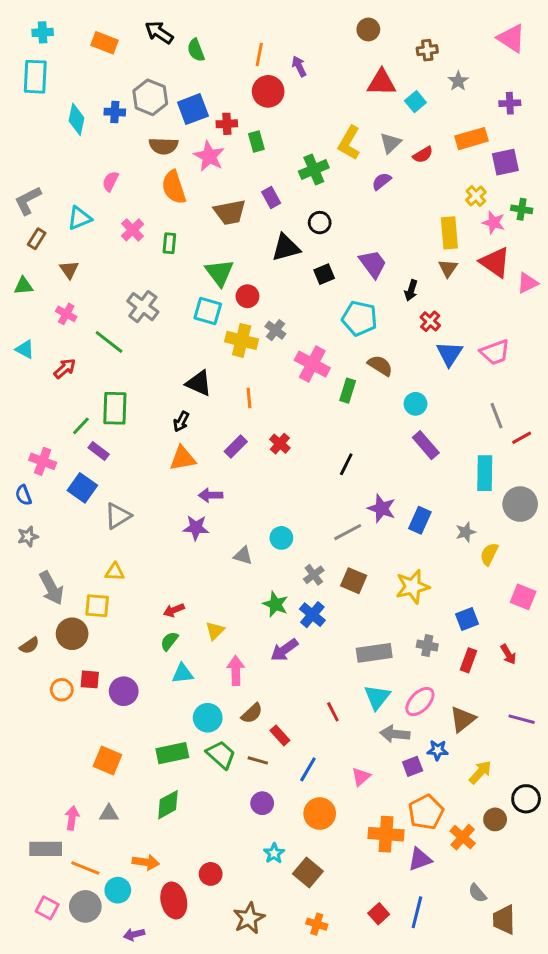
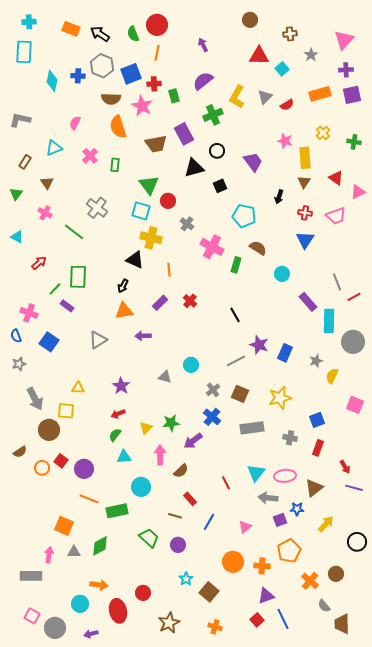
black arrow: (159, 32) -> (100, 34), moved
pink triangle: (511, 38) -> (344, 40), moved, turned 40
orange line: (259, 55) -> (157, 53), moved
red circle: (268, 91) -> (157, 25), moved
purple square: (505, 162) -> (352, 95), moved
purple semicircle: (382, 181) -> (203, 81), moved, size x1.5
purple rectangle: (271, 197) -> (184, 134), size x1.5
gray L-shape: (28, 200) -> (20, 120), moved, turned 40
pink star: (494, 223) -> (285, 141), moved
red triangle: (495, 262) -> (336, 178), size x0.7
purple trapezoid: (373, 264) -> (253, 162), moved
green triangle: (23, 286) -> (16, 194), turned -48
red cross: (430, 321) -> (305, 213), moved, turned -32
yellow cross: (242, 340) -> (151, 238), moved
pink trapezoid: (495, 352) -> (336, 216), moved
red arrow: (65, 368) -> (39, 263), moved
purple rectangle: (426, 445) -> (308, 302), moved
black line: (346, 464) -> (235, 315), turned -56
blue square: (82, 488) -> (49, 342), moved
gray triangle: (118, 516) -> (98, 340), moved
purple star: (196, 528) -> (121, 386), moved, turned 30
green star: (275, 604) -> (171, 423), moved, turned -30
brown semicircle: (29, 646) -> (20, 452), moved
gray rectangle: (374, 653) -> (252, 428), moved
red arrow: (508, 654) -> (345, 467), moved
red square: (90, 679) -> (61, 461), turned 32
pink ellipse: (420, 702) -> (285, 476), turned 40
brown semicircle: (252, 713) -> (181, 471), moved
green trapezoid: (221, 755) -> (149, 538), moved
orange square: (107, 760) -> (64, 526), moved
green diamond: (168, 805) -> (100, 546), moved
orange circle: (320, 814) -> (233, 562), moved
brown circle: (495, 819) -> (336, 574), moved
orange cross: (386, 834) -> (262, 566), size x0.7
orange cross: (463, 837) -> (310, 581), moved
purple triangle: (420, 859) -> (266, 596), moved
orange line: (85, 868) -> (89, 499), moved
gray circle: (85, 906) -> (55, 628), moved
blue line: (417, 912) -> (283, 619), turned -40

